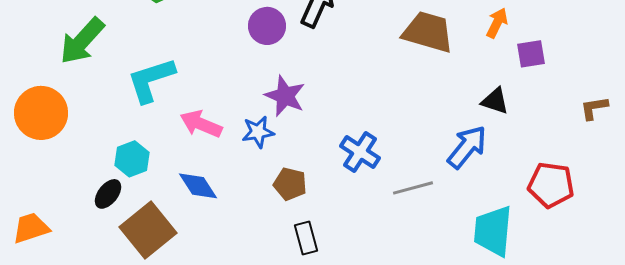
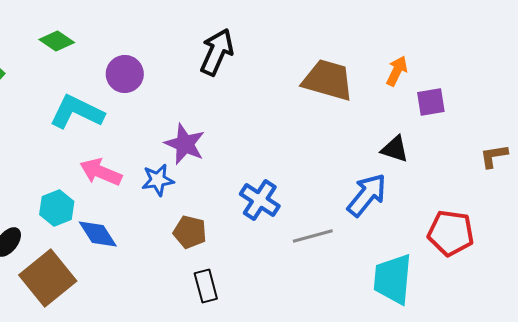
purple circle: (267, 26) -> (125, 74), moved
cyan L-shape: (151, 80) -> (77, 112), moved, turned 44
cyan hexagon: (132, 159) -> (57, 208), moved

